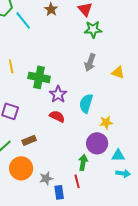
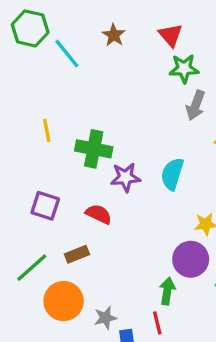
gray arrow: (90, 62) -> (196, 105), moved
purple star: (58, 94) -> (125, 177), turned 30
cyan semicircle: (86, 103) -> (172, 174), moved
red semicircle: (57, 116) -> (99, 214), moved

